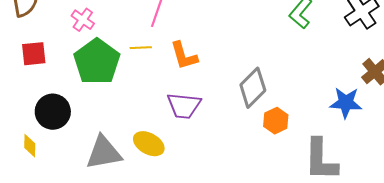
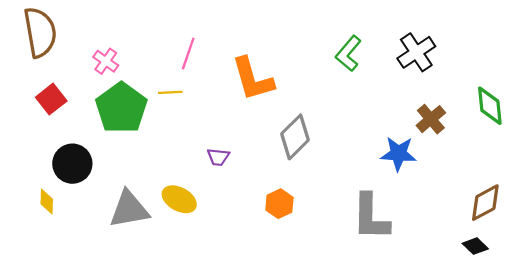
red square: (34, 54) -> (51, 99), turned -32
orange L-shape: (184, 56) -> (253, 79), moved, size x1.4
purple trapezoid: (184, 106) -> (218, 157), size x0.6
orange hexagon: (276, 121) -> (279, 204), moved

